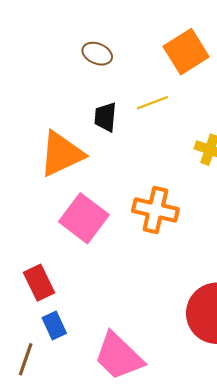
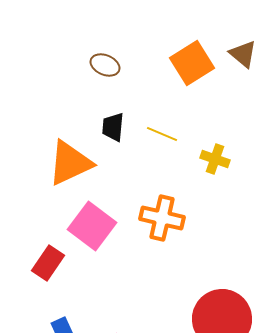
yellow line: (152, 103) -> (162, 134), moved, turned 44
red rectangle: (39, 283) -> (48, 263), moved, turned 60

